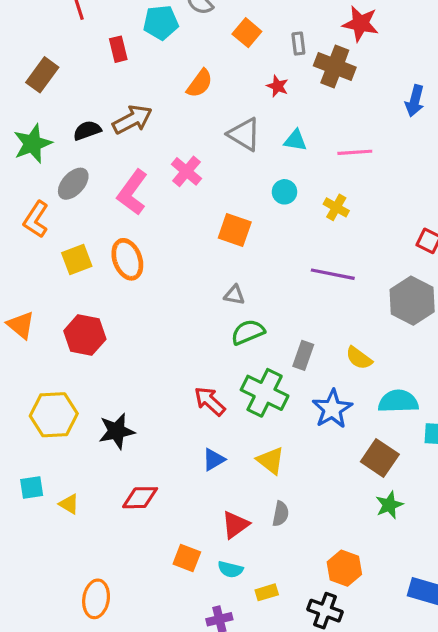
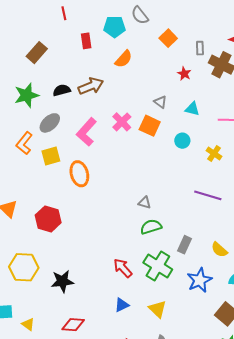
orange semicircle: (200, 83) -> (124, 59), moved
gray triangle: (244, 134) -> (160, 102), size x0.6
orange square: (235, 230) -> (150, 126), moved
yellow square: (77, 260) -> (51, 156), moved

